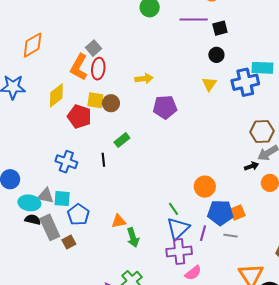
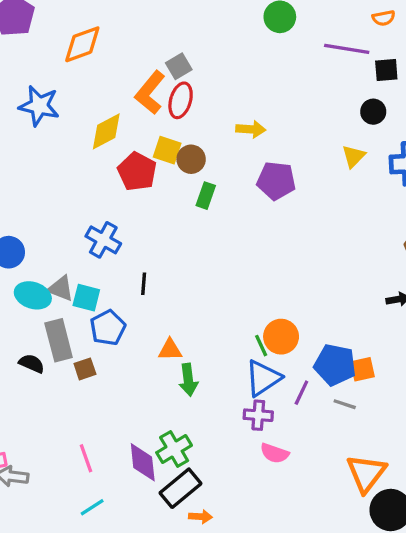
green rectangle: (122, 140) -> (206, 196), moved, turned -42
black line: (103, 160) -> (144, 284), moved
orange circle: (205, 187) -> (281, 337), moved
black semicircle: (33, 220) -> (32, 363), moved
purple cross: (179, 252) -> (258, 415), size x0.7
pink semicircle: (193, 273) -> (275, 453), turned 48

